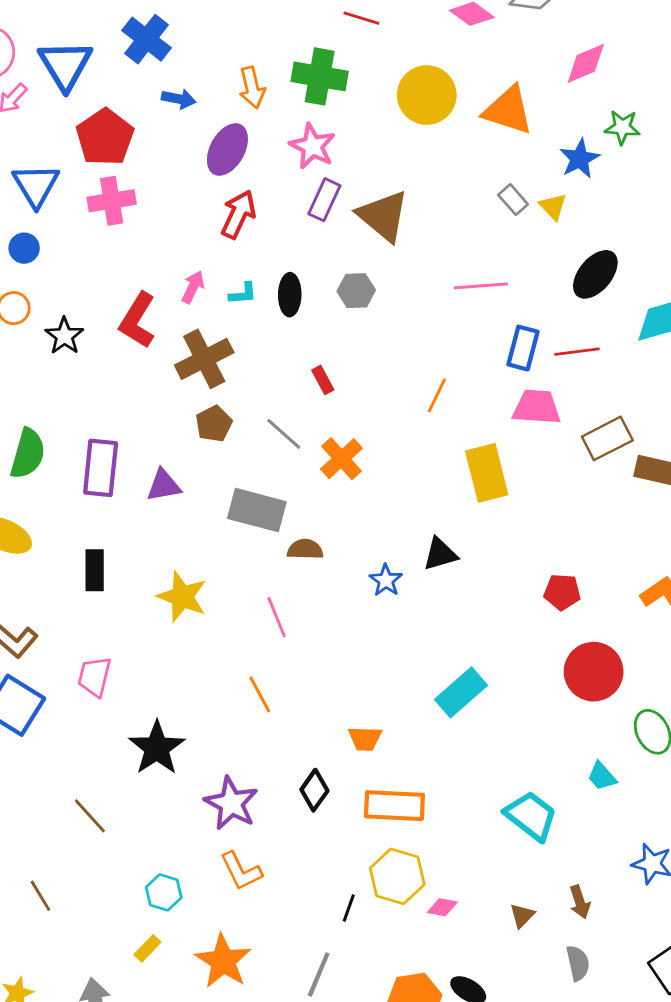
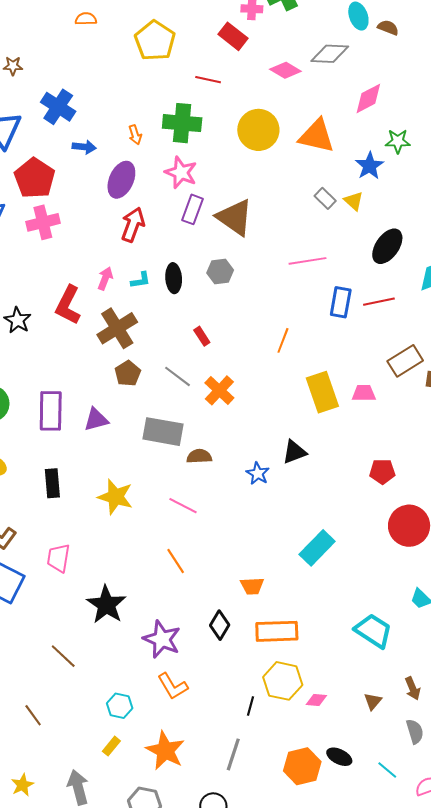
orange arrow: (252, 88) -> (135, 135), size x0.7
pink trapezoid: (537, 407) -> (364, 393), moved, size x0.7
pink line: (277, 617) -> (183, 506), turned -36

